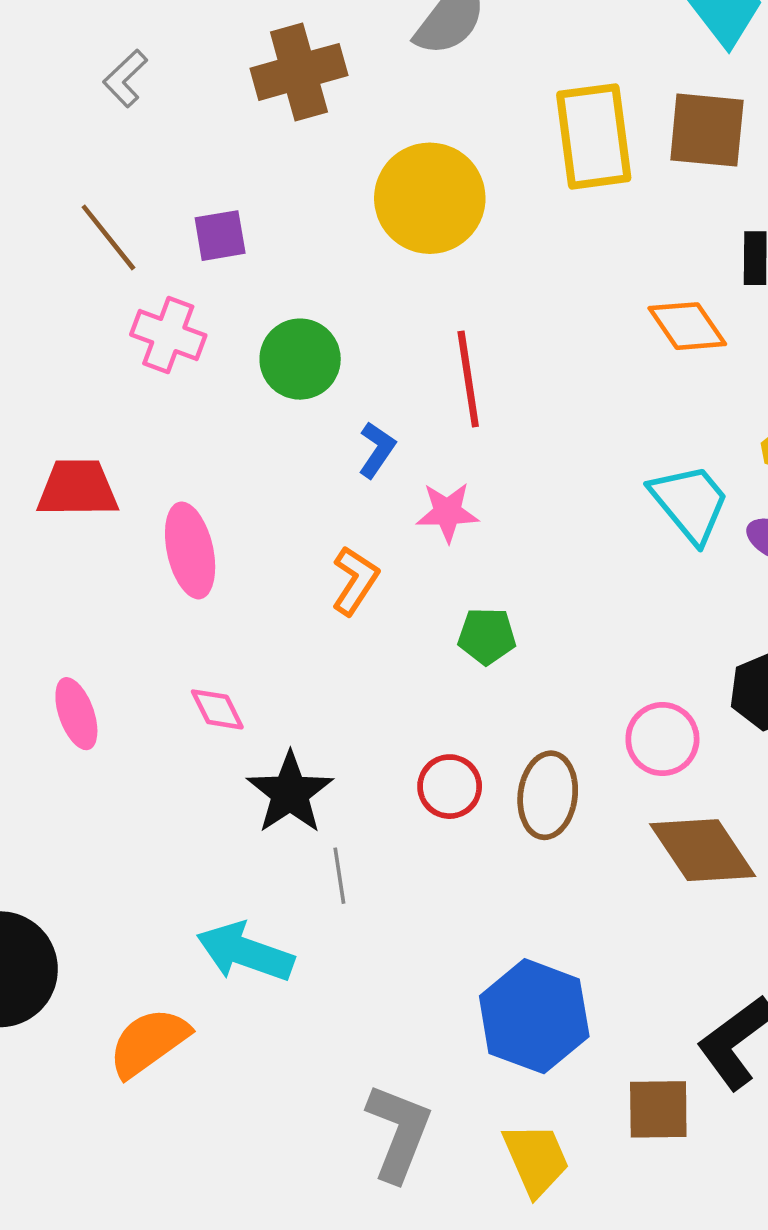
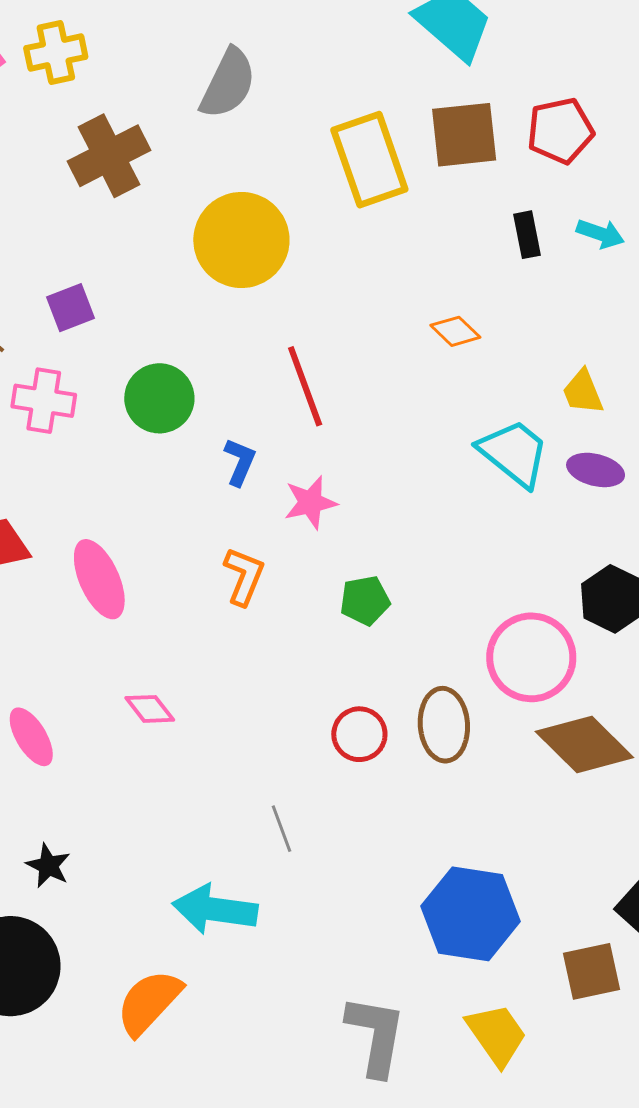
orange diamond: (687, 326) -> (455, 331), moved, size x0.7
pink circle: (662, 739) -> (531, 657), size x1.4
black star: (290, 793) -> (48, 866), moved, size x0.6

